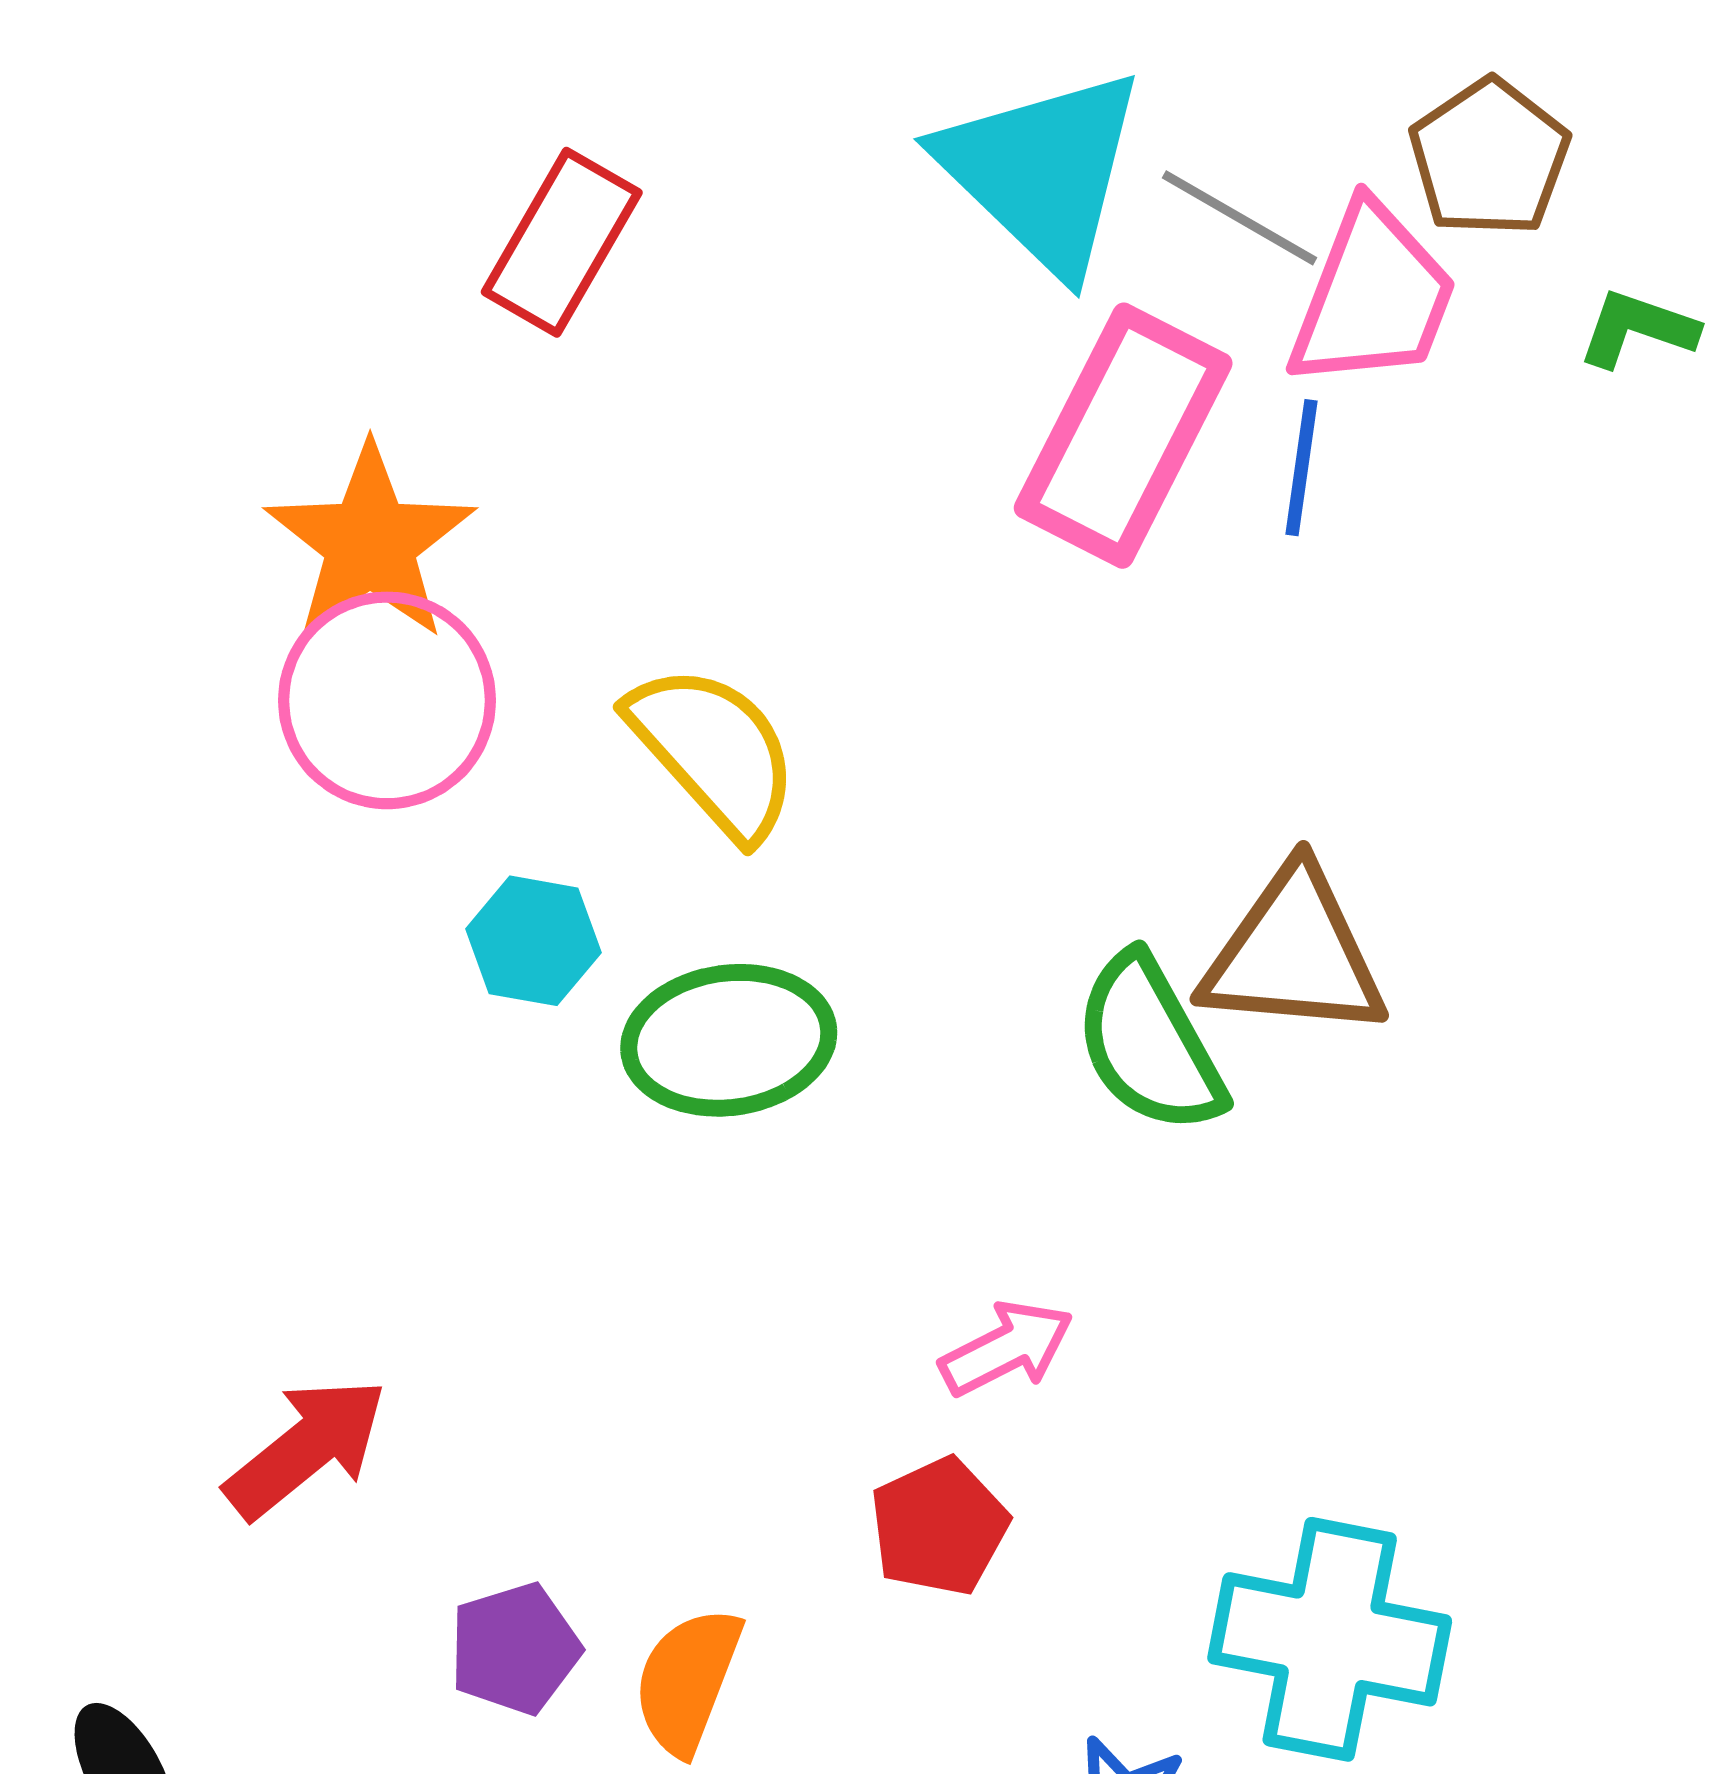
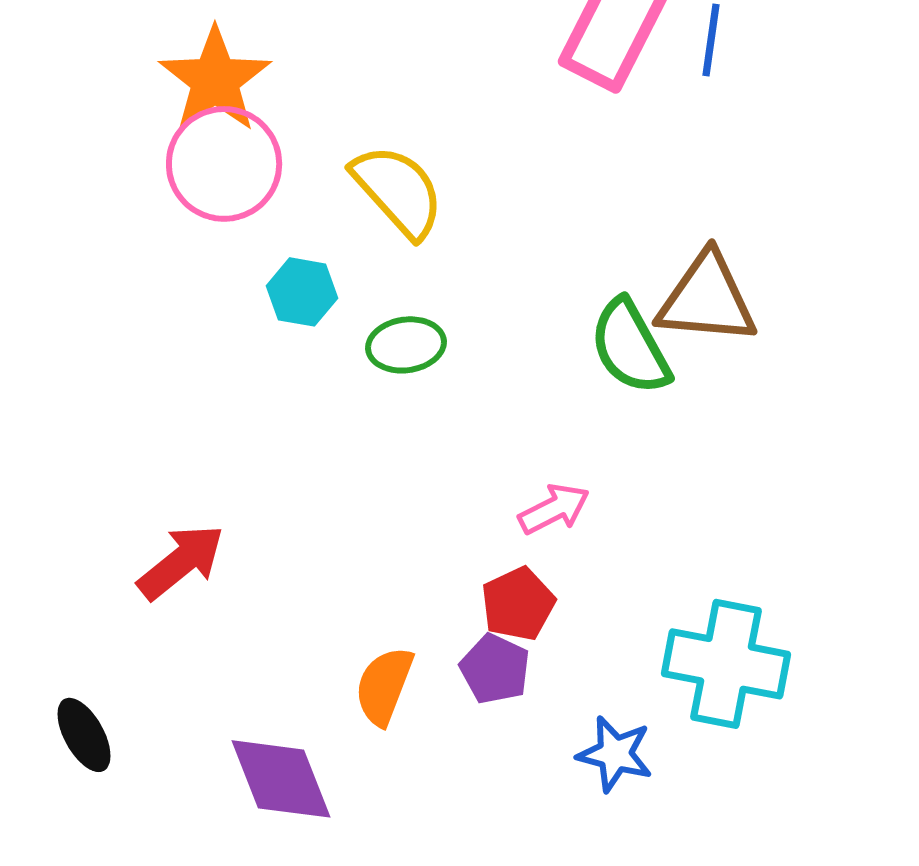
green ellipse: (729, 1040) -> (406, 345), size x0.7
purple pentagon: (515, 1649) -> (495, 669), moved, turned -30

